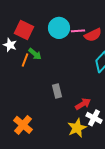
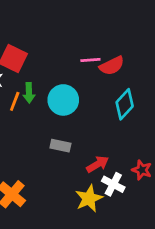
cyan circle: (59, 28) -> (63, 100), moved
green arrow: (35, 54) -> (29, 93), turned 48
gray rectangle: (57, 91) -> (60, 146), turned -64

